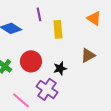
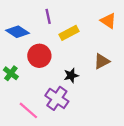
yellow rectangle: (58, 29) -> (69, 33), turned 66
red circle: (31, 61) -> (39, 56), moved

